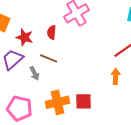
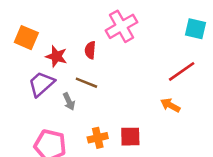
orange arrow: (116, 76) -> (170, 105), turned -63
orange cross: (58, 102) -> (98, 138), size x0.7

